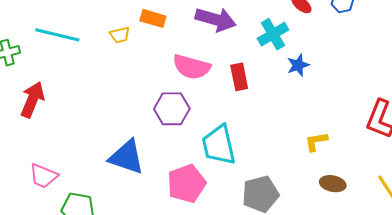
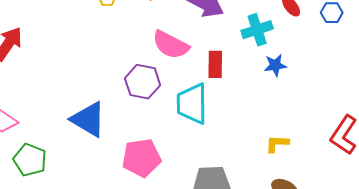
cyan trapezoid: (219, 145) -> (192, 104), moved

